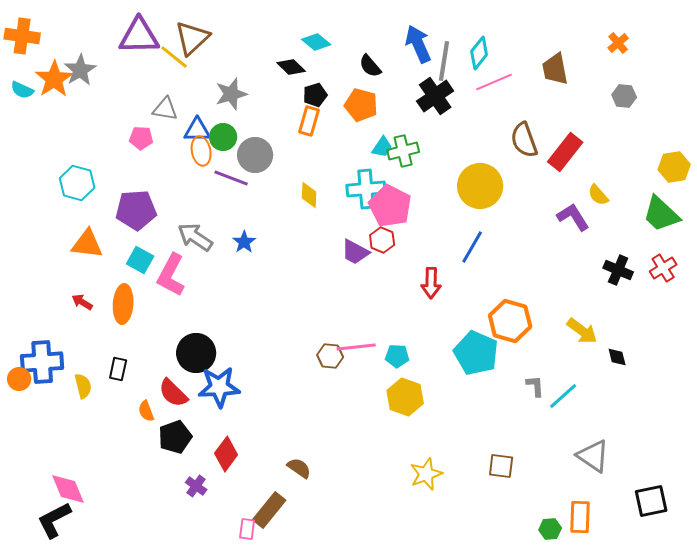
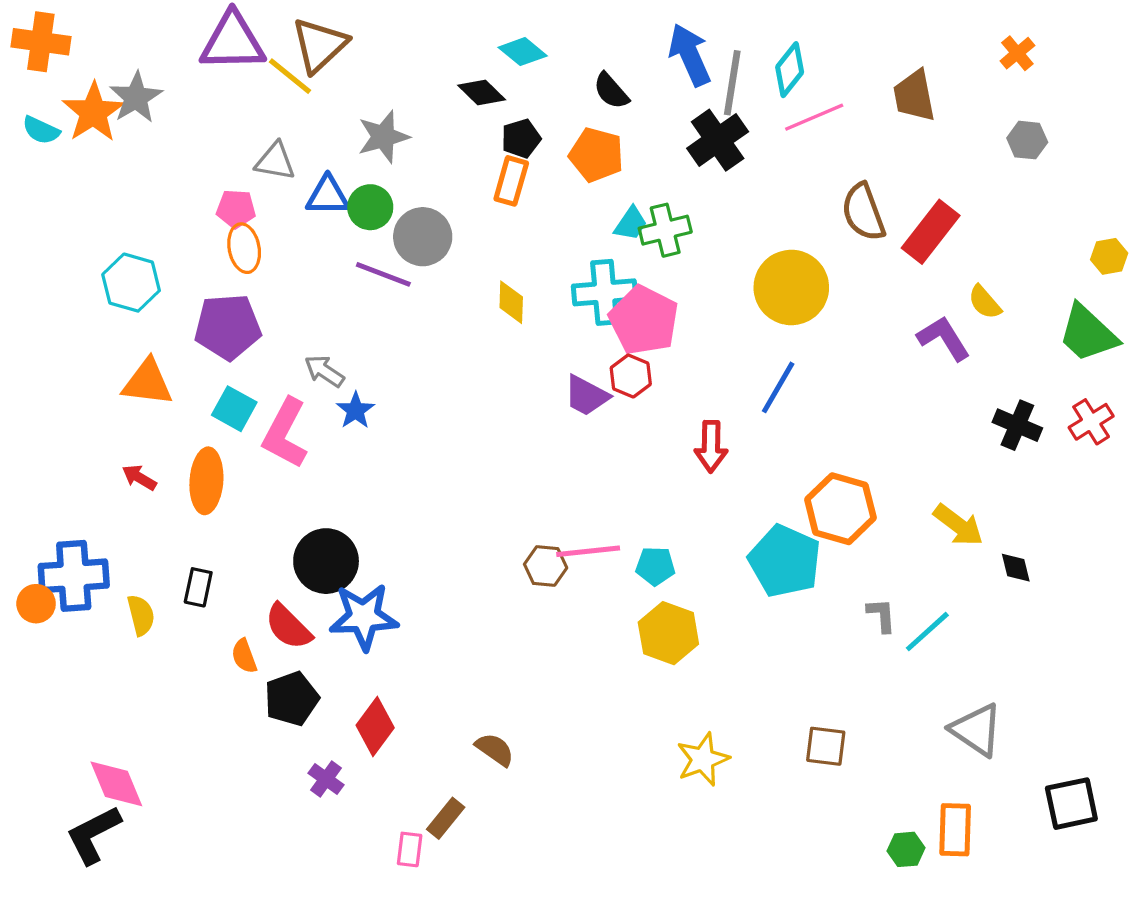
orange ellipse: (201, 151) -> (244, 248), moved
yellow hexagon: (674, 167) -> (1109, 256), size x0.7
gray arrow: (195, 237) -> (324, 371), size x0.7
blue star: (244, 242) -> (356, 410), moved
brown rectangle: (269, 510) -> (446, 818), size x0.7

